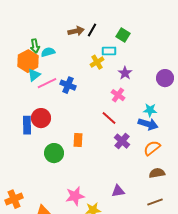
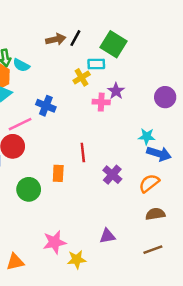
green square: (123, 35) -> (113, 44), size x1.5
cyan semicircle: (48, 52) -> (21, 65), turned -136
pink line: (47, 83) -> (20, 124), moved
pink cross: (118, 95) -> (101, 102), moved, turned -32
red line: (109, 118) -> (83, 152), moved, turned 42
blue arrow: (148, 124) -> (159, 154), moved

